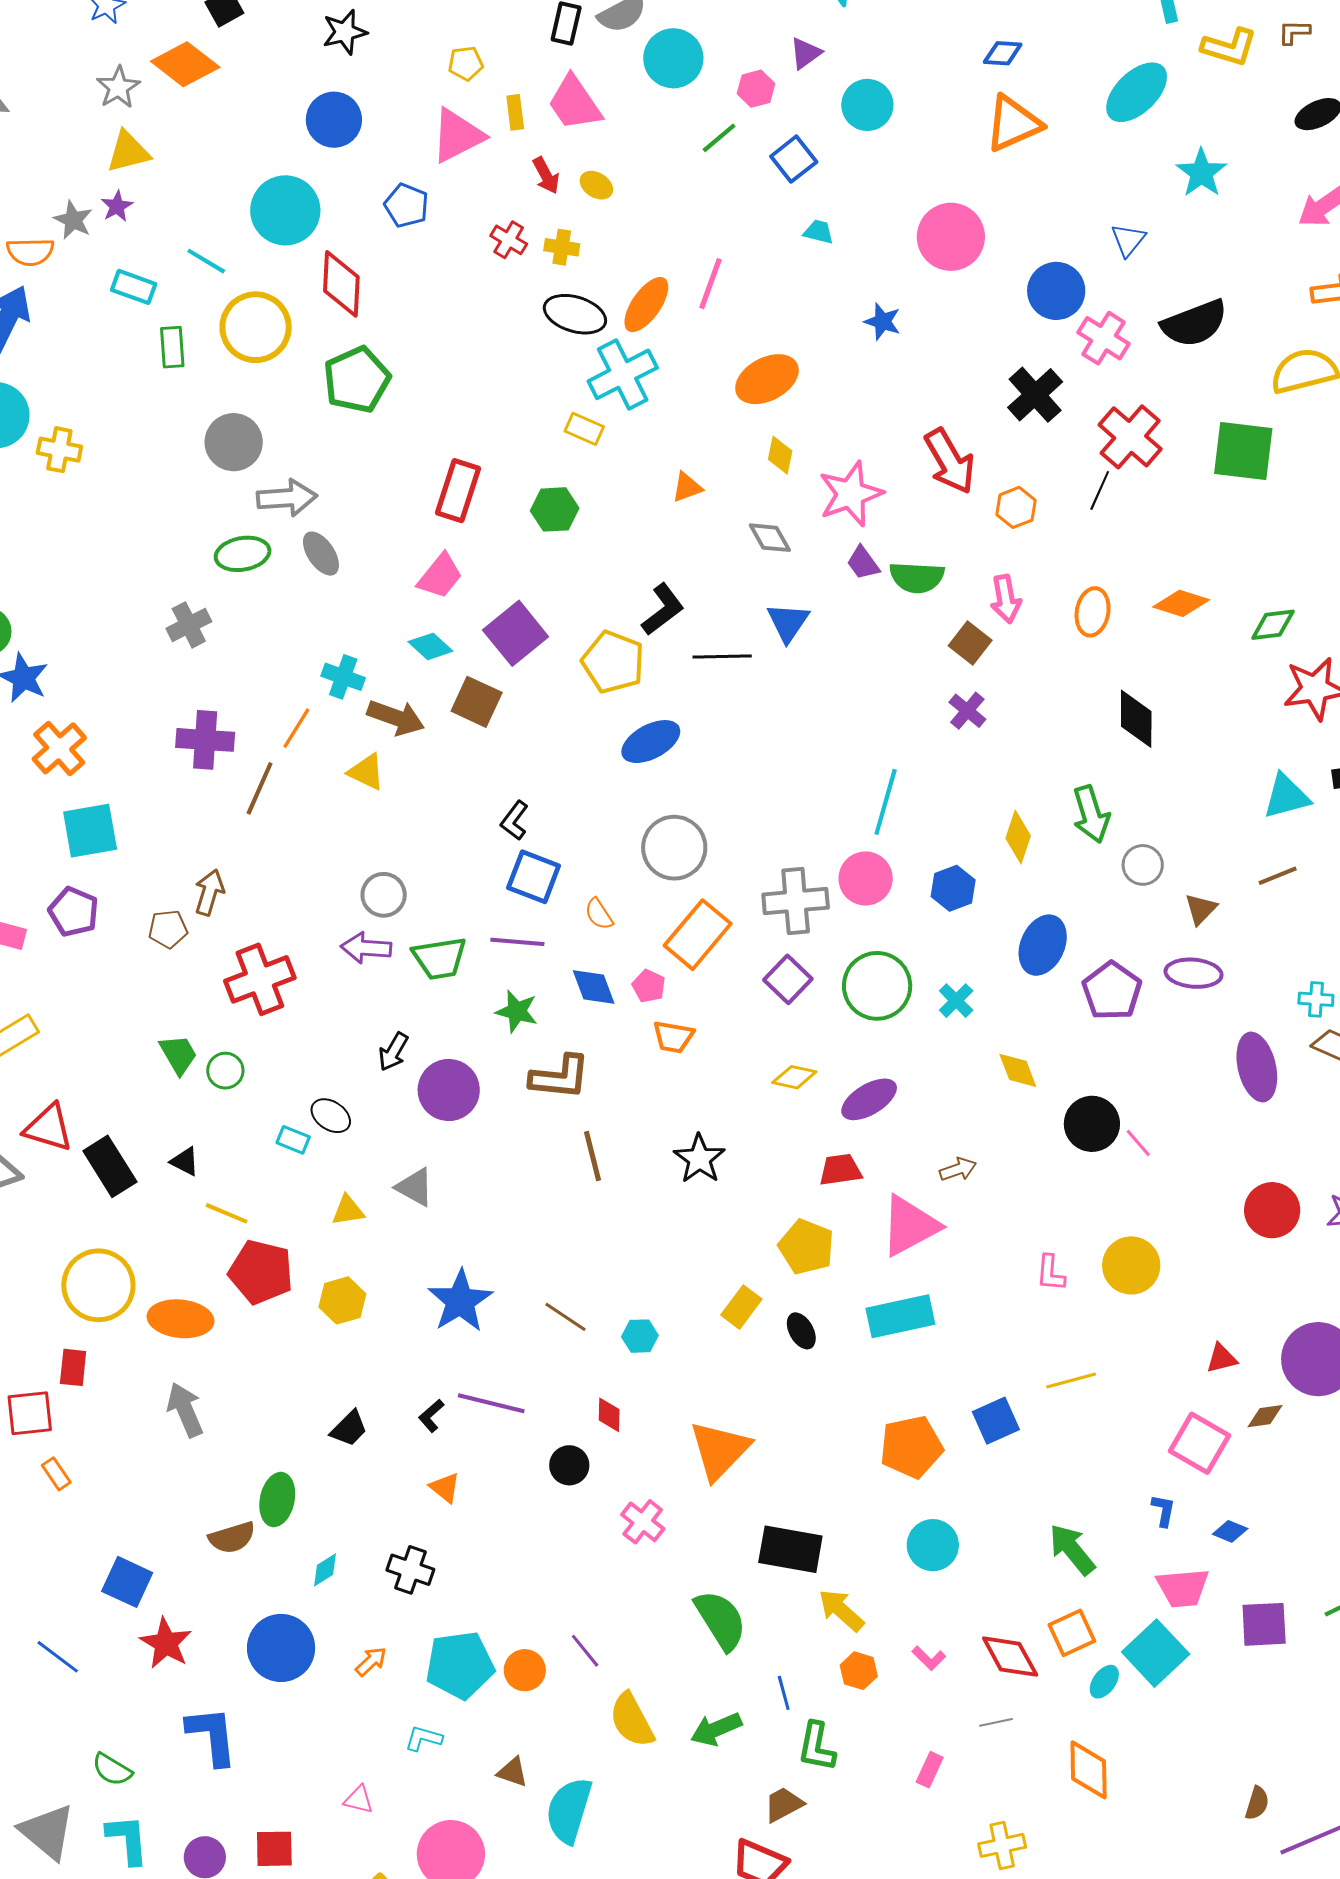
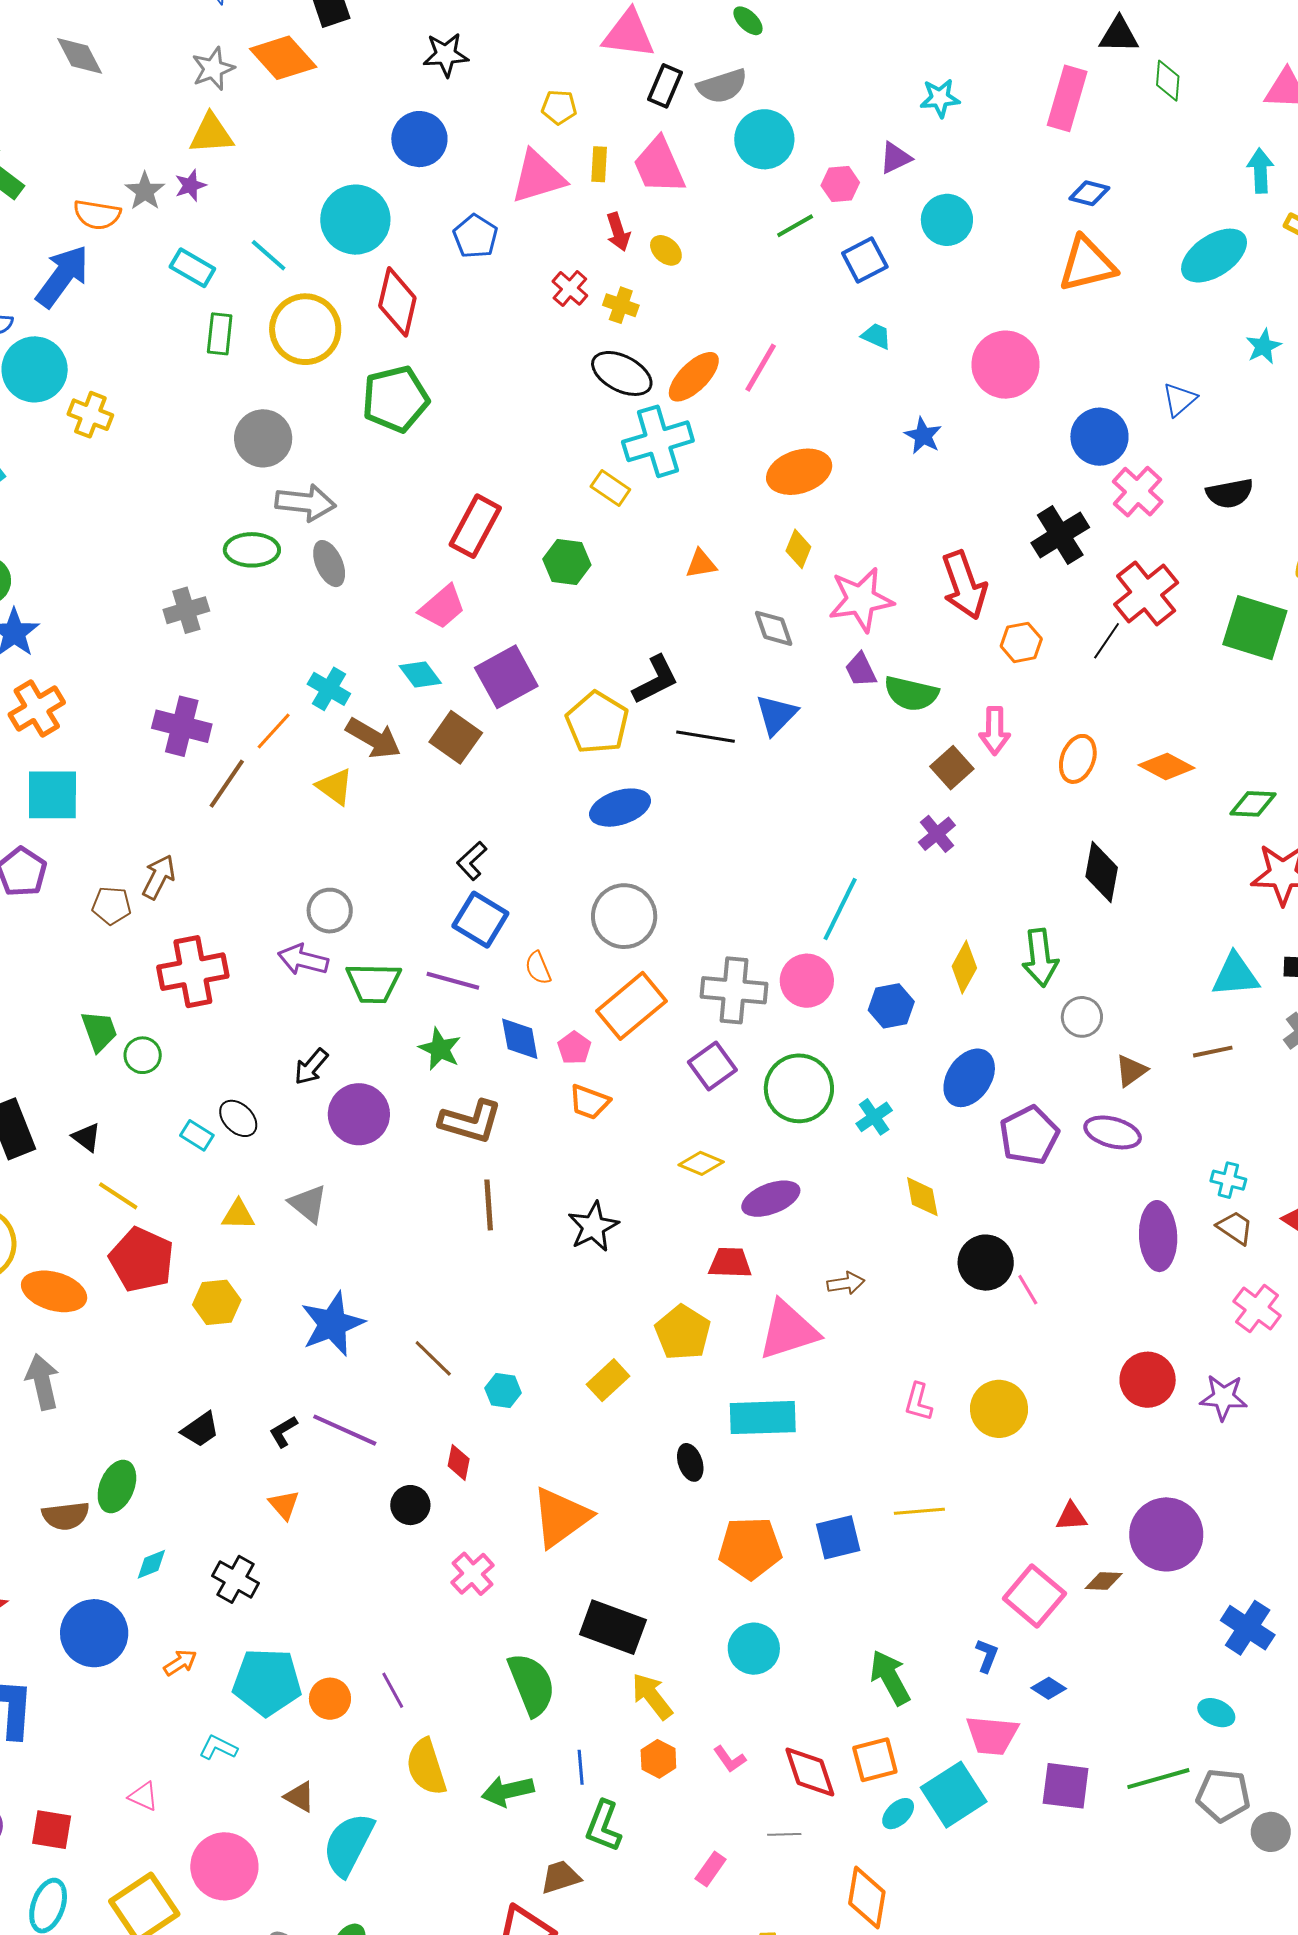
cyan star: (1201, 173) -> (1264, 346), size x0.7
black semicircle: (1194, 323) -> (1230, 493), size x0.7
black ellipse: (801, 1331) -> (690, 1462), moved

